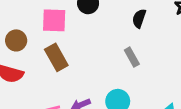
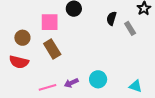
gray rectangle: (132, 57) -> (130, 28), moved

